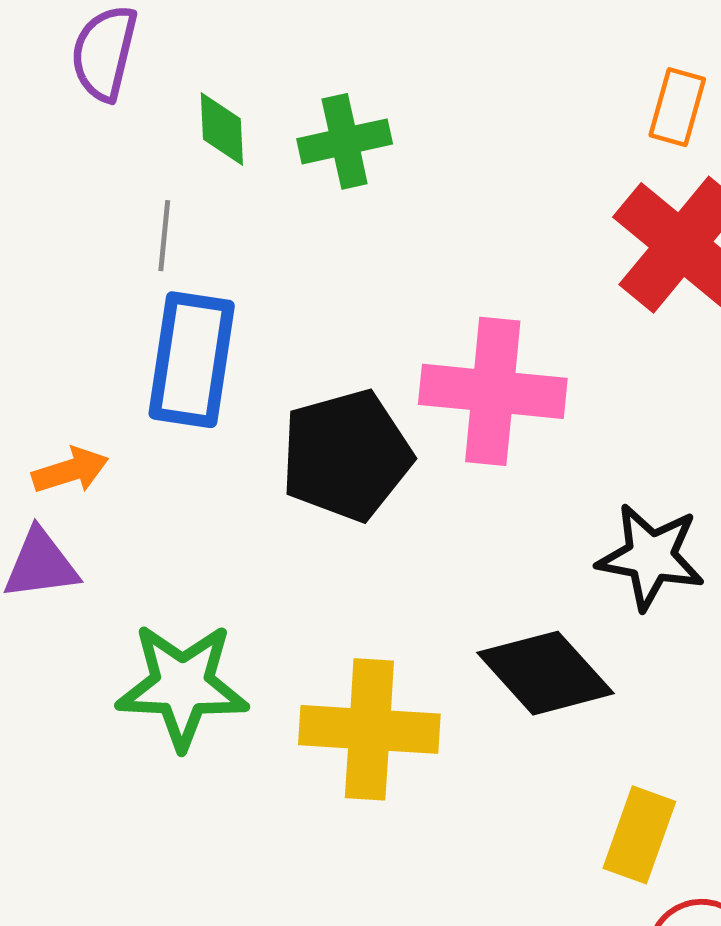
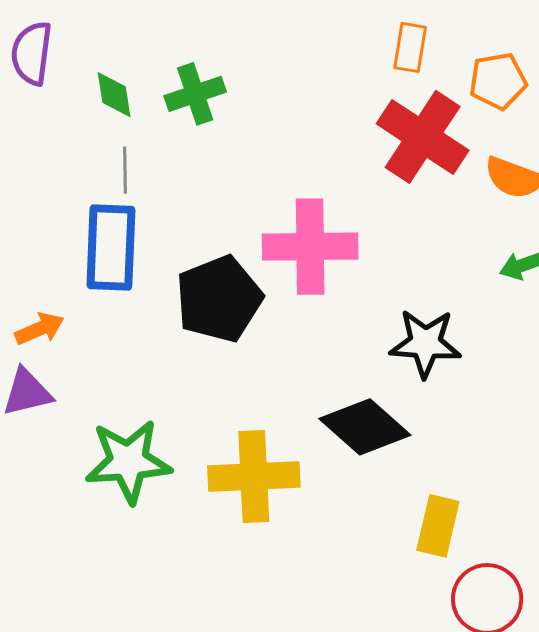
gray line: (164, 236) -> (125, 170), moved

